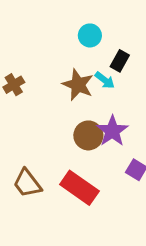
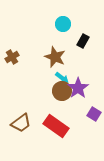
cyan arrow: (105, 80) -> (62, 78), moved
brown trapezoid: (27, 183) -> (21, 123), turned -90

